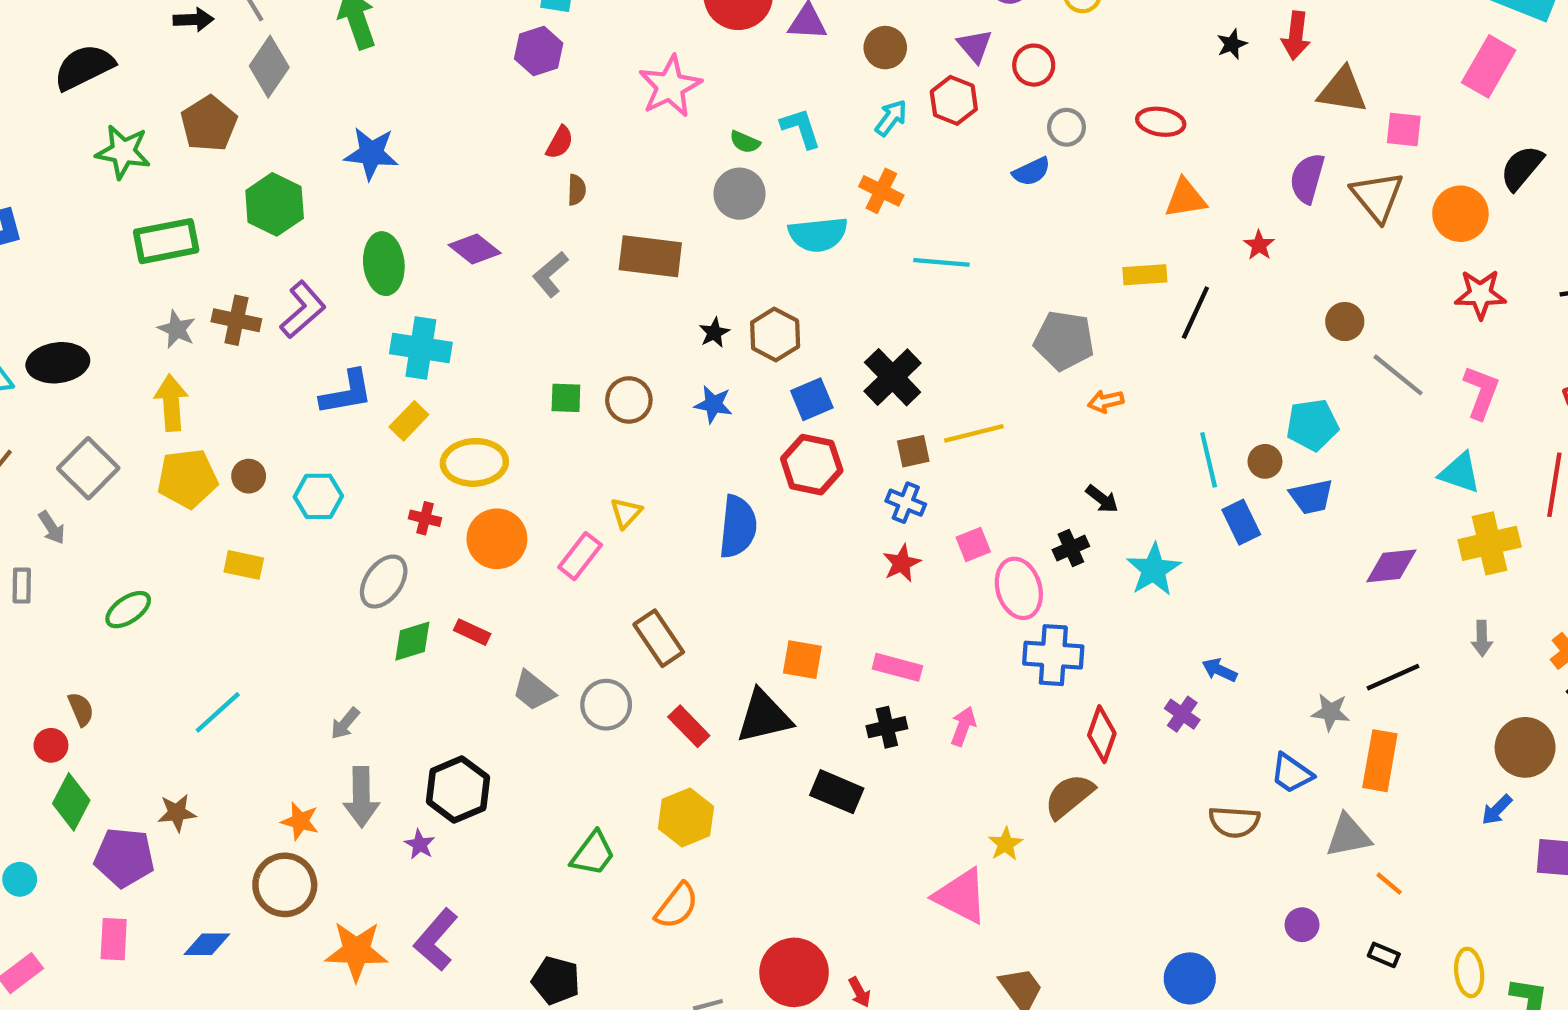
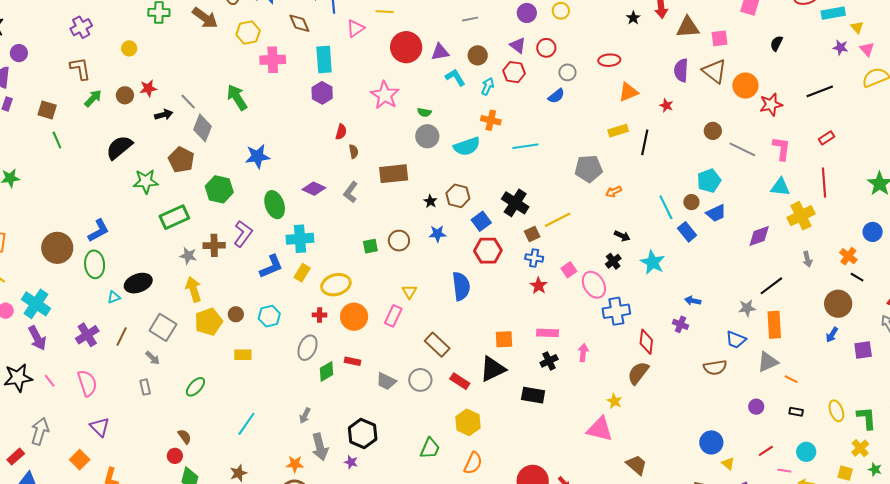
cyan L-shape: (801, 128) -> (455, 77), moved
black semicircle: (1522, 168) -> (776, 43), size x0.7
orange circle: (1460, 214) -> (745, 86), moved

